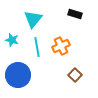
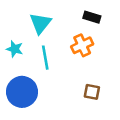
orange cross: (61, 46) -> (82, 45), moved
brown square: (75, 75) -> (92, 92), turned -32

